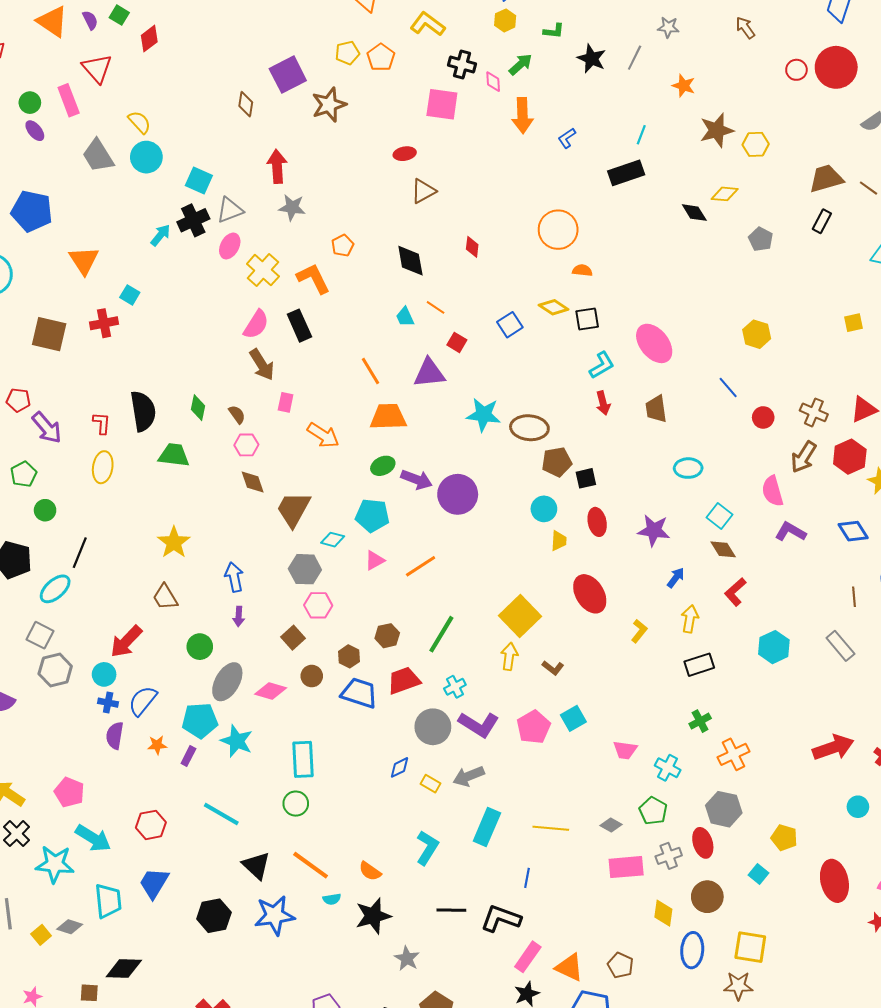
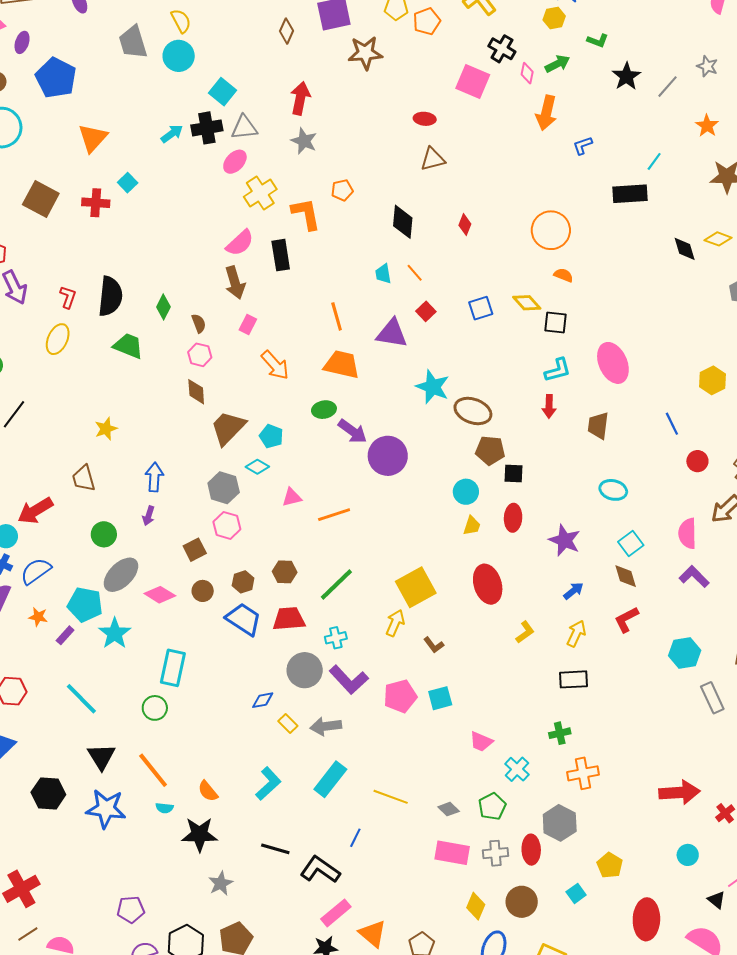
cyan pentagon: (372, 516) -> (271, 436), moved, size x0.7
yellow star: (174, 542) -> (106, 429), size x0.7
cyan hexagon: (774, 647) -> (685, 653), moved

